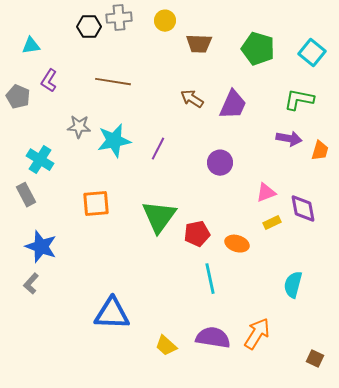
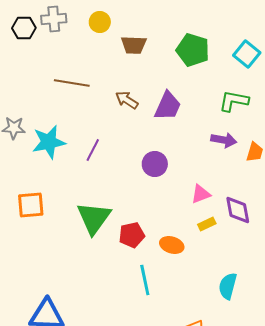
brown line: (113, 82) -> (72, 83), moved

